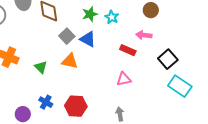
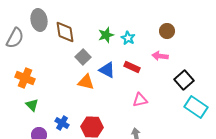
blue triangle: (88, 39) -> (107, 70), moved
red rectangle: (128, 50) -> (132, 67), moved
green triangle: (41, 67) -> (32, 105), moved

